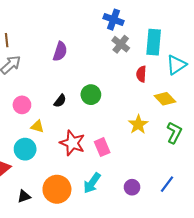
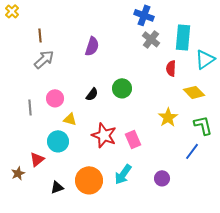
green L-shape: (174, 133) -> (203, 125), turned -40
blue line: (167, 184) -> (192, 151), moved

